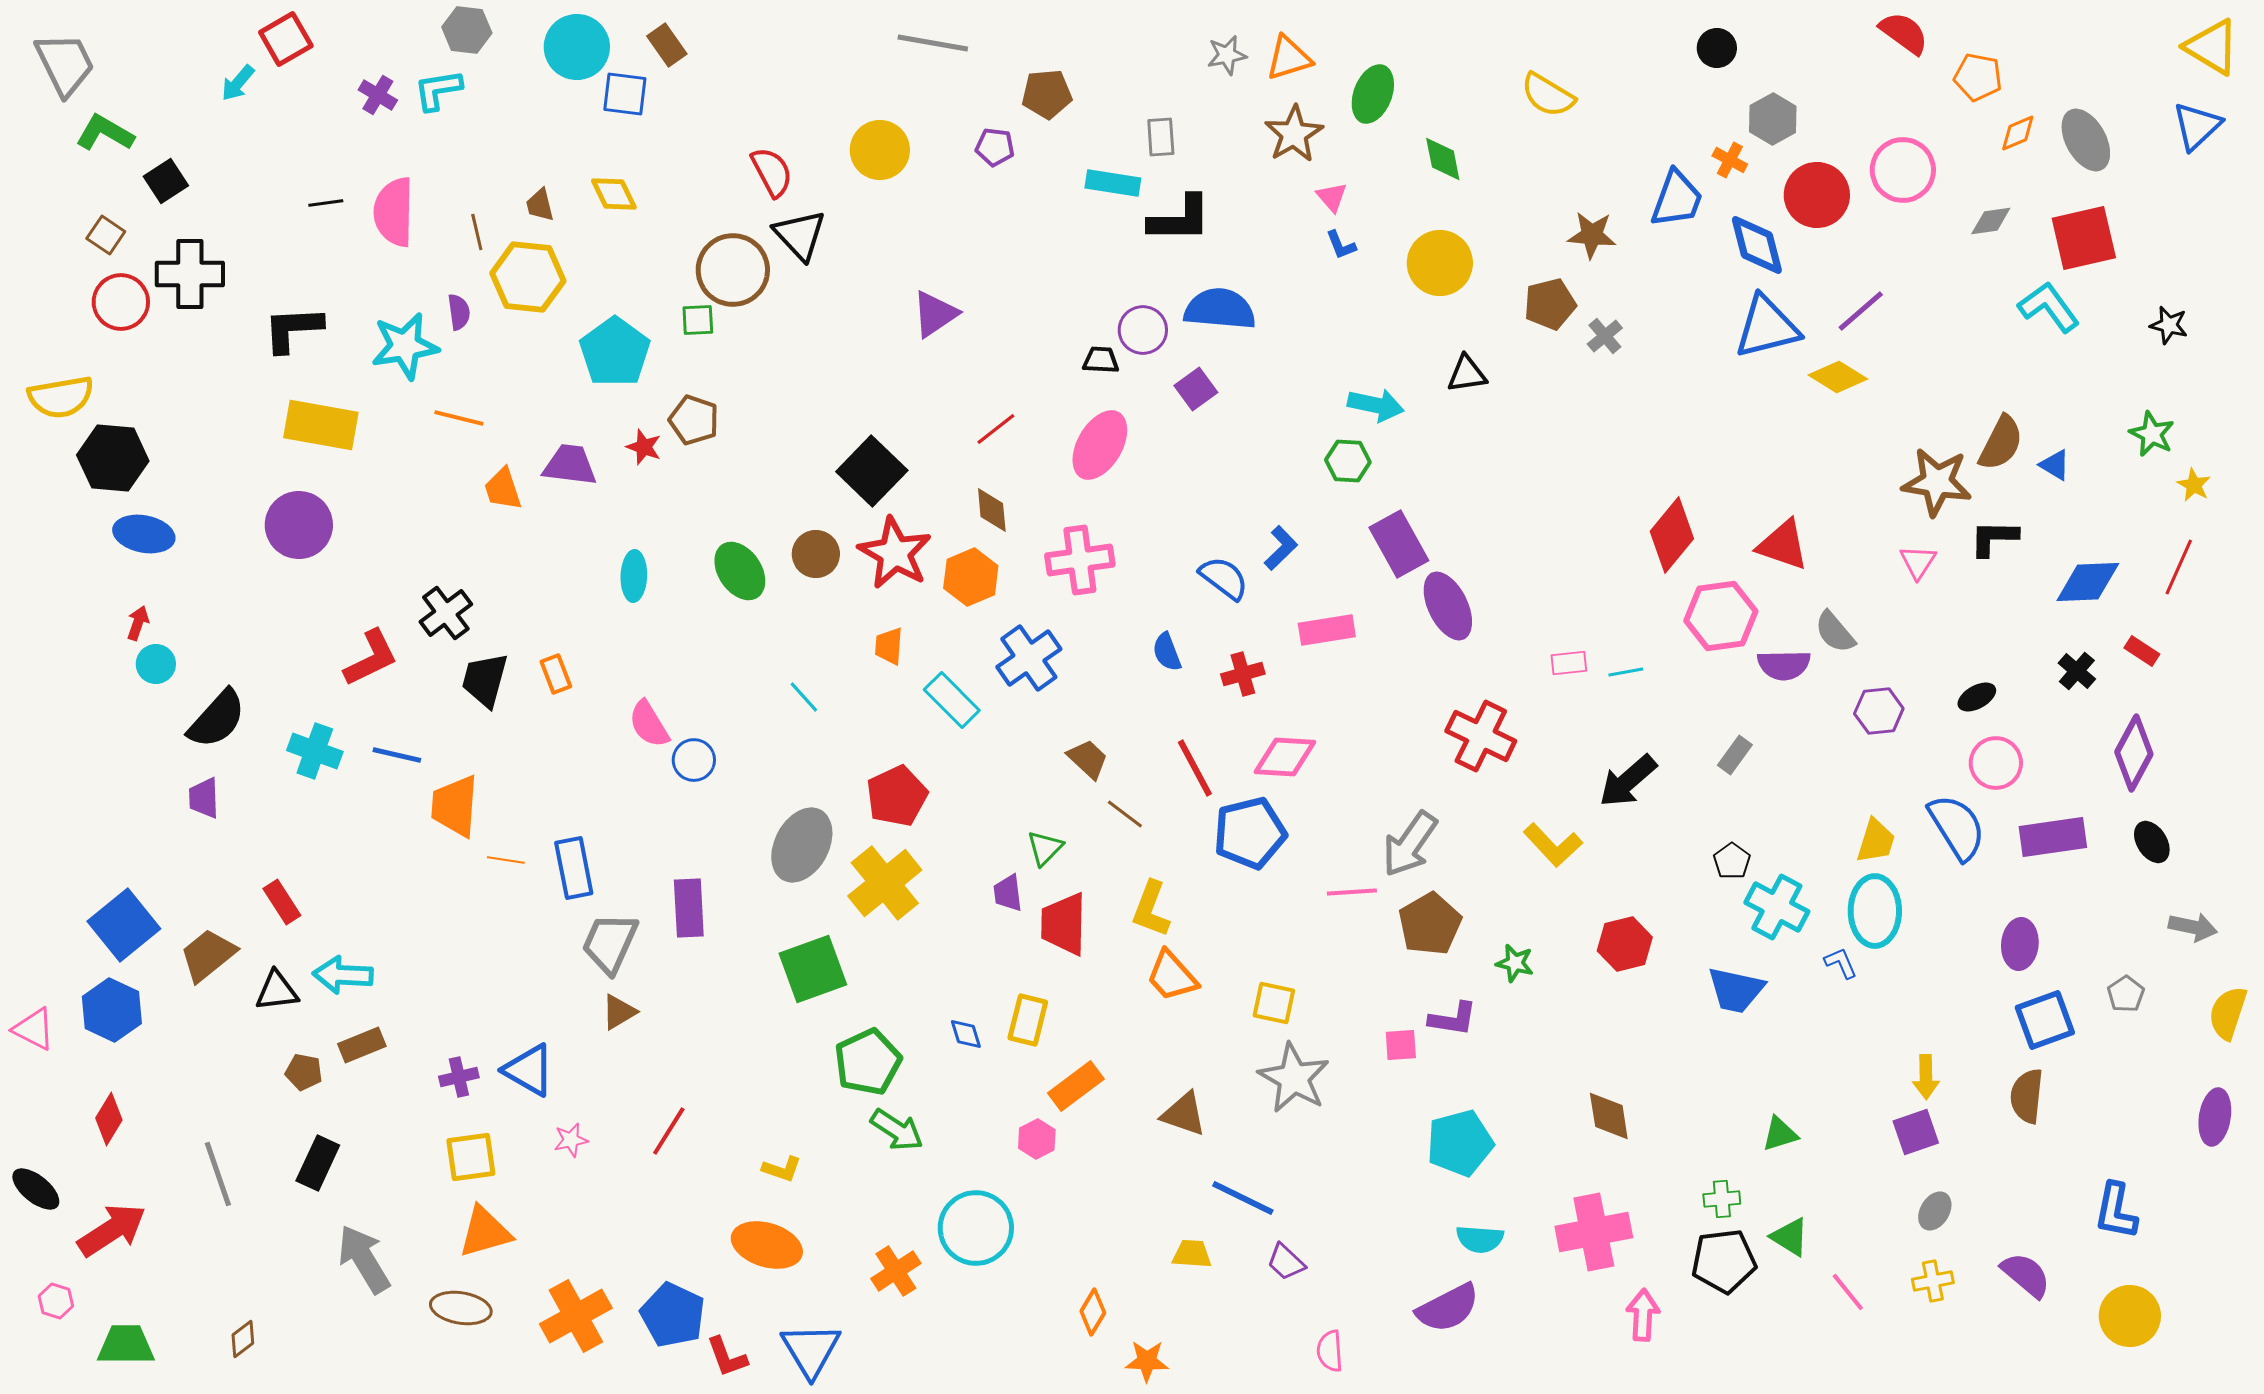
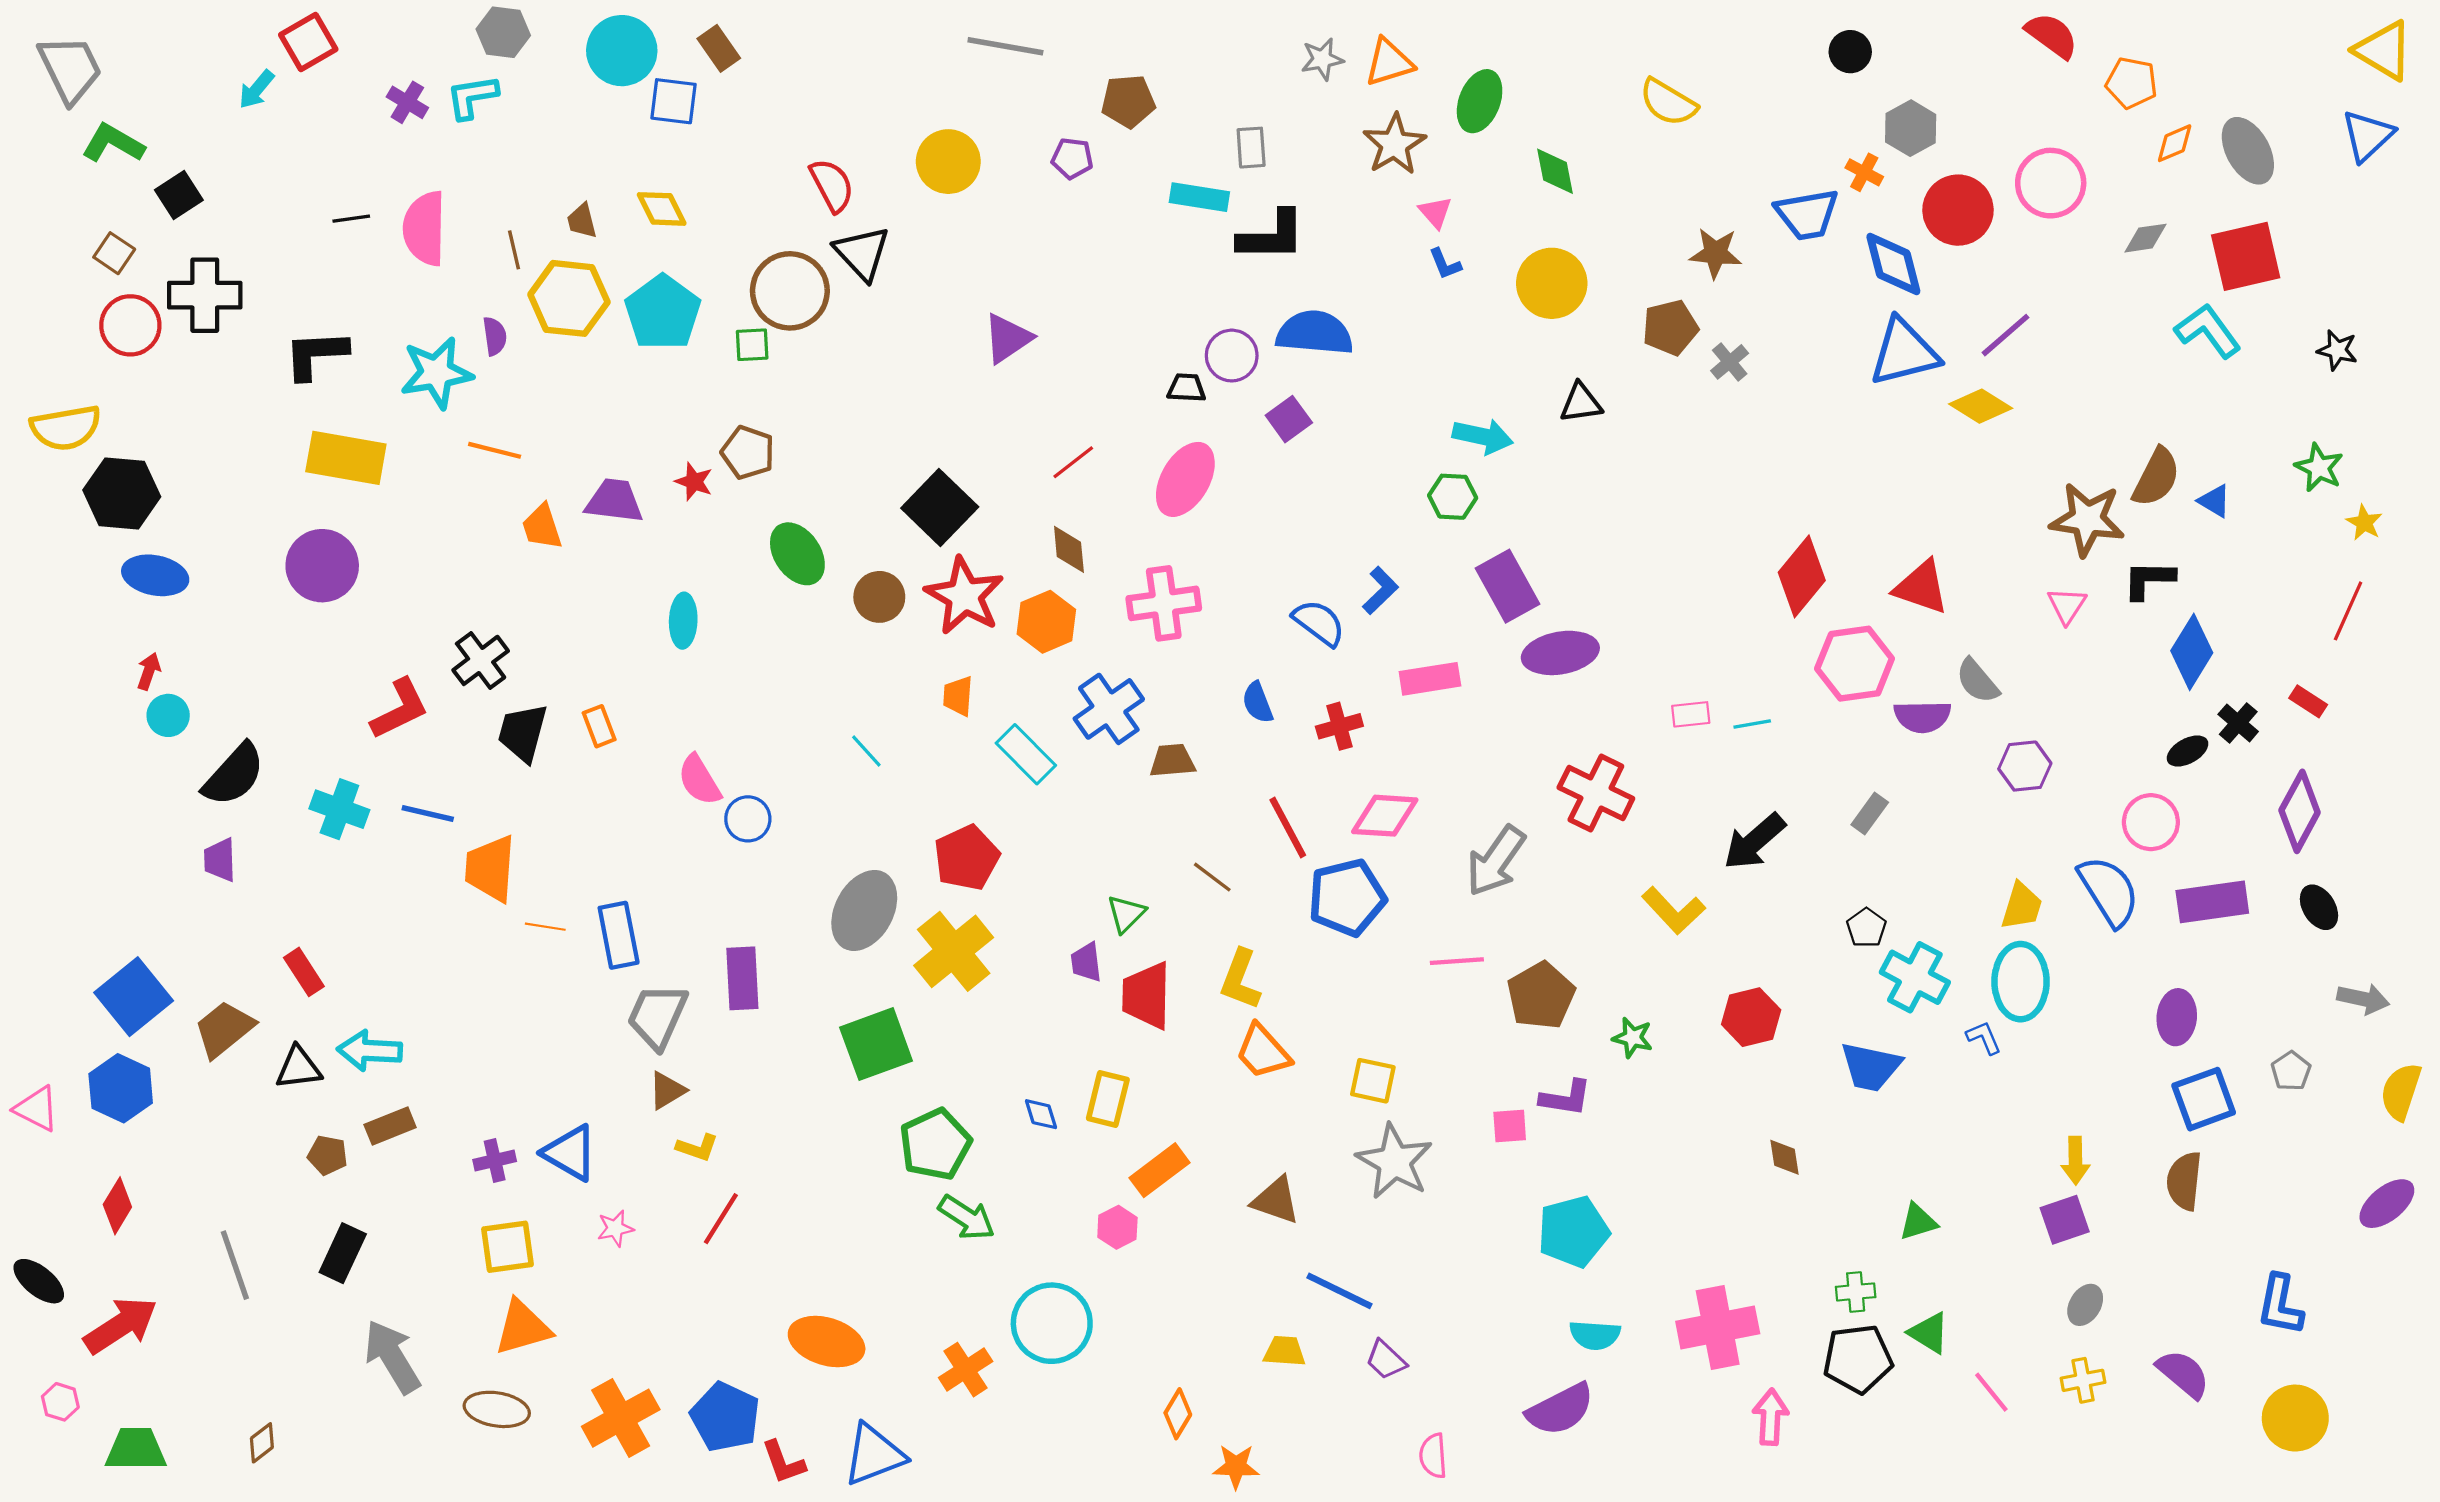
blue trapezoid: (1677, 199) -> (1807, 214), turned 60
cyan pentagon: (615, 352) -> (663, 312), moved
green ellipse: (740, 571) -> (797, 554), moved
blue diamond: (2088, 582) -> (2192, 652), moved, turned -56
purple ellipse: (1448, 606) -> (1560, 653), turned -74
black ellipse: (1977, 697) -> (2188, 751), moved
brown trapezoid: (1088, 759) -> (1172, 761), moved, turned -48
gray arrow: (1410, 844) -> (1496, 861), moved
brown diamond: (1609, 1116) -> (1785, 1157), moved, size x0.7
purple ellipse: (2215, 1117) -> (2387, 1204), turned 42
yellow L-shape: (782, 1169) -> (697, 1148), moved
blue triangle: (811, 1350) -> (874, 1455), turned 40

